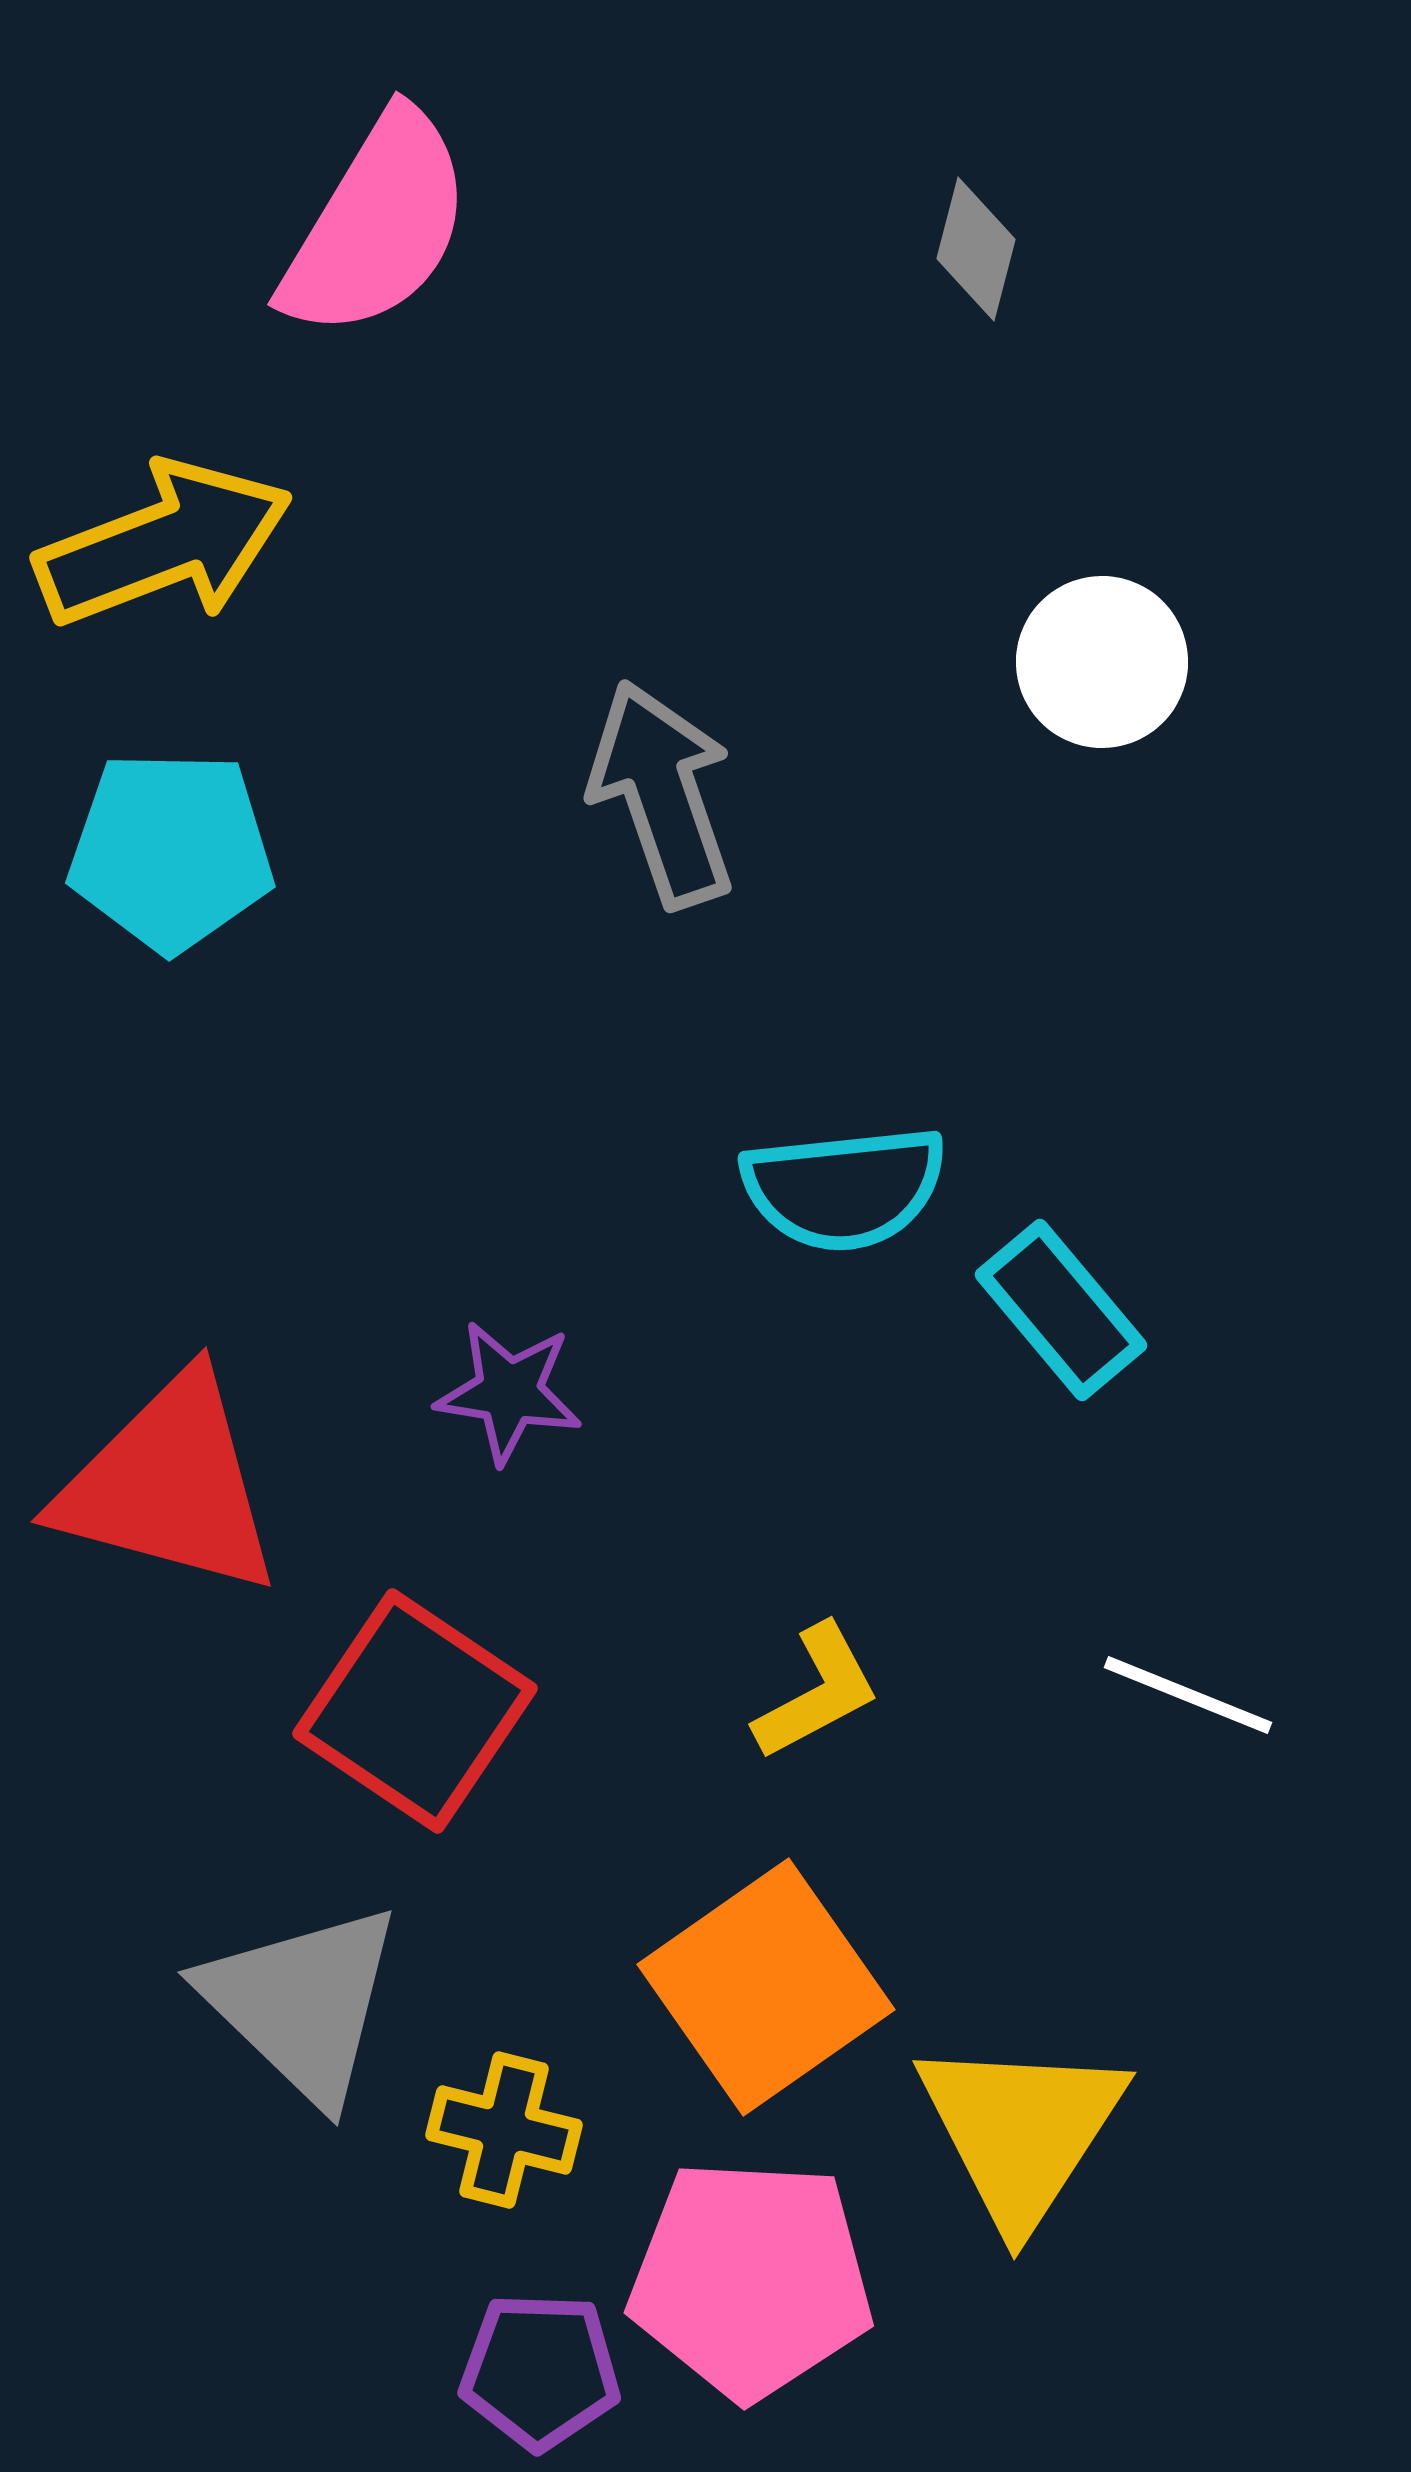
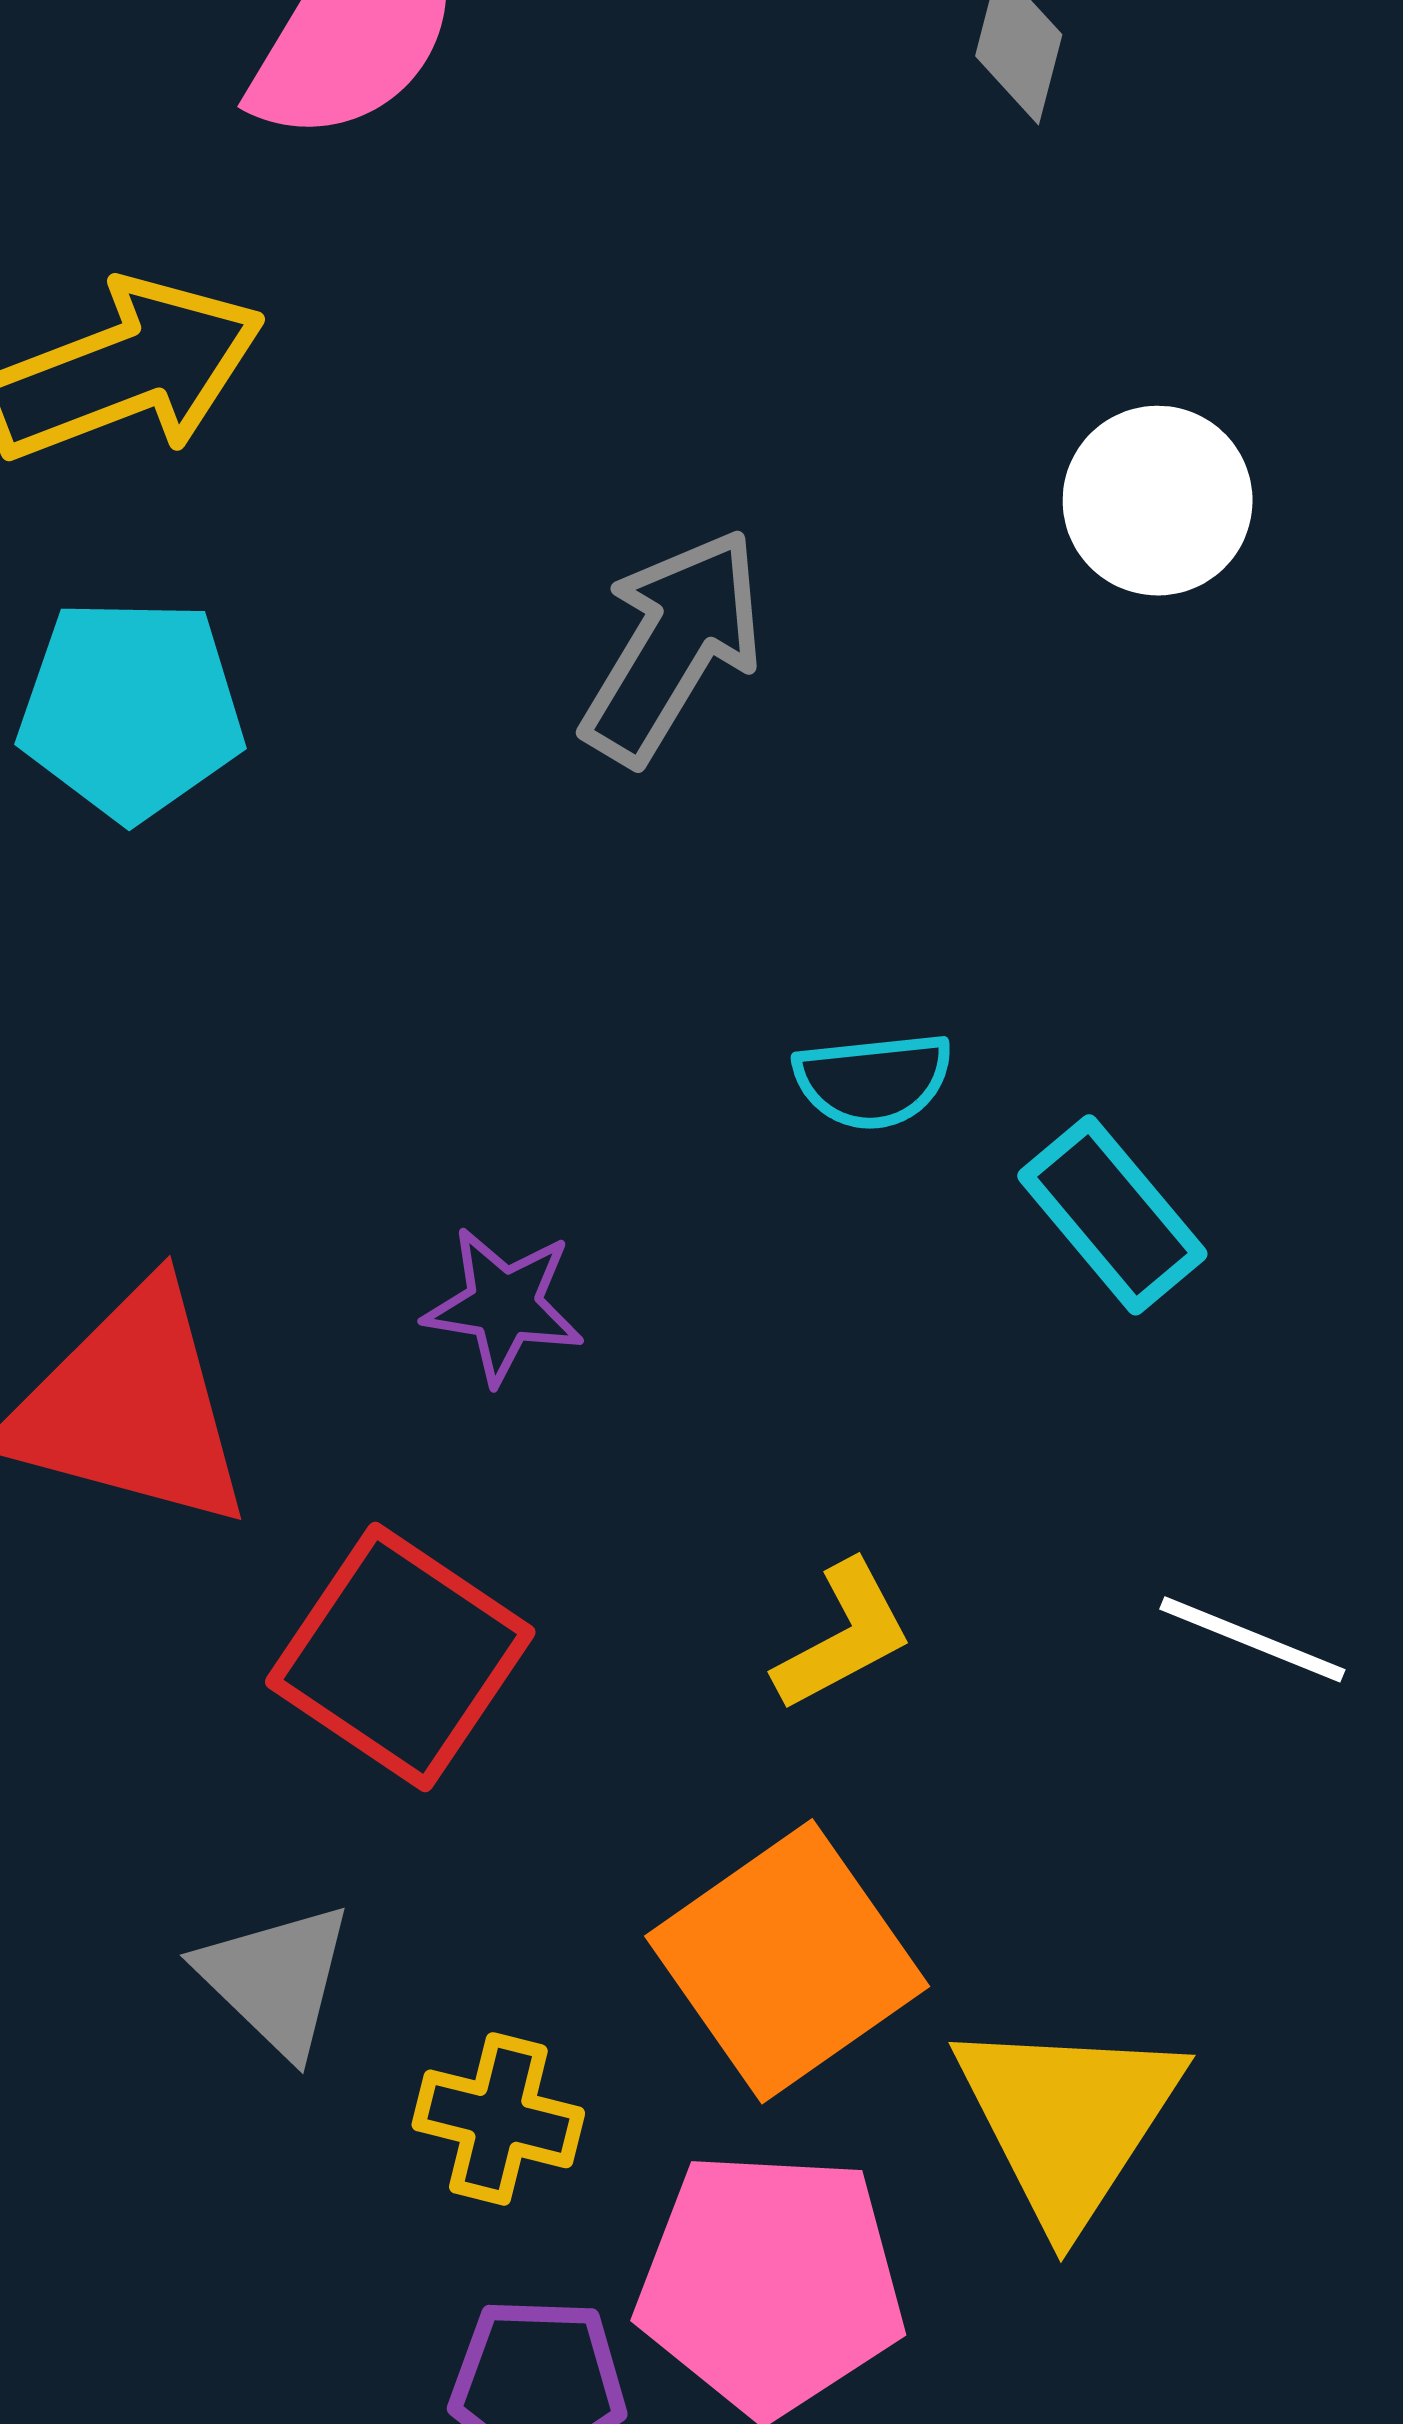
gray arrow: (662, 794) -> (673, 646), turned 50
cyan semicircle: (844, 1188) -> (873, 1080), size x0.7
gray triangle: (302, 2003) -> (276, 1979), size x0.7

